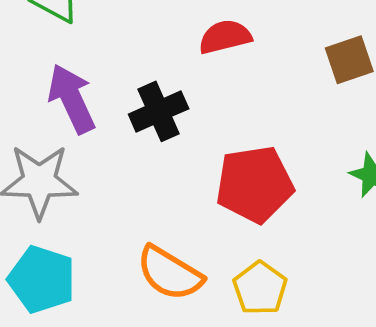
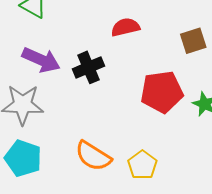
purple arrow: (72, 99) -> (41, 60), turned 138
red pentagon: (255, 184) -> (162, 92), moved

